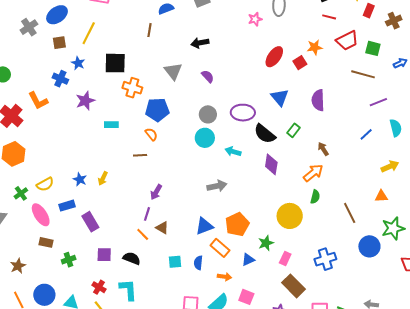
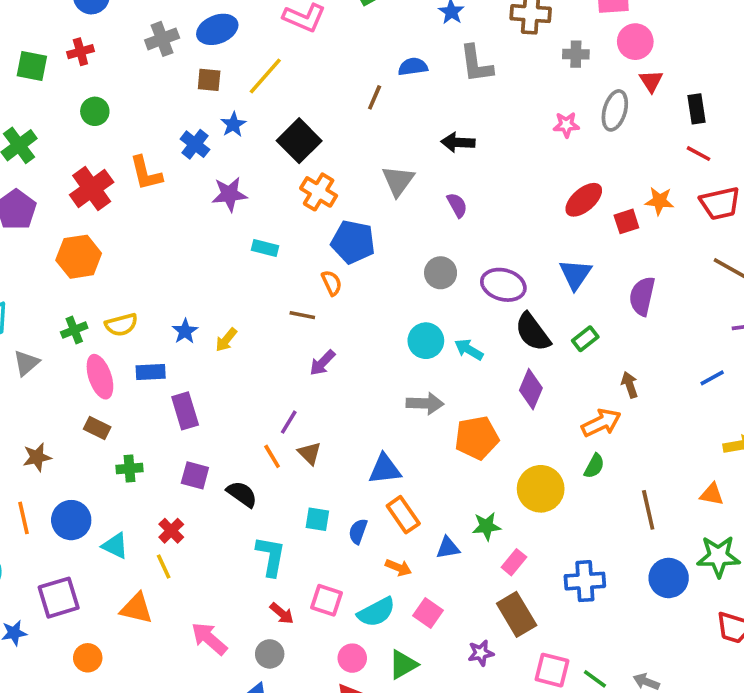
black square: (115, 63) -> (299, 141), turned 30
cyan circle: (205, 138) -> (426, 341), moved
purple arrow: (156, 192) -> (322, 363), moved
orange pentagon: (237, 224) -> (477, 438), moved
cyan L-shape: (128, 290) -> (271, 556), moved

